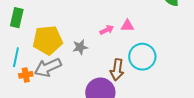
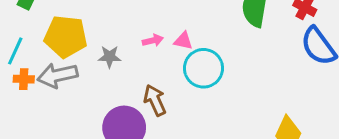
cyan circle: (142, 57) -> (203, 68), moved
brown arrow: (117, 70) -> (155, 100), turned 135

